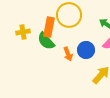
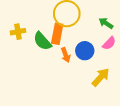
orange rectangle: (49, 27) -> (57, 34), moved

